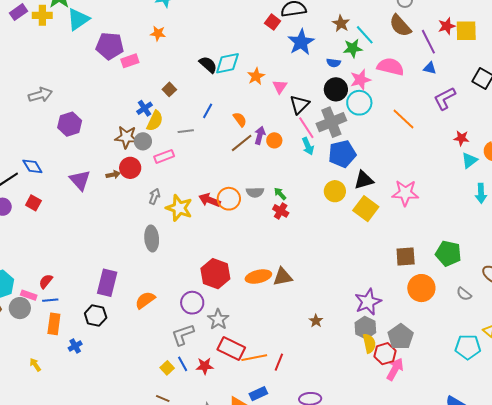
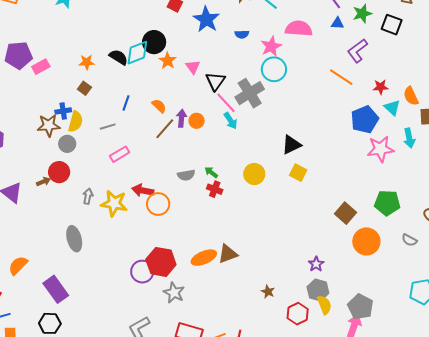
orange star: (158, 33) -> (87, 62), moved
green star: (353, 48) -> (362, 14), moved
black circle: (336, 89) -> (154, 42), moved
blue cross: (144, 108) -> (63, 111), turned 35
orange line: (403, 119) -> (341, 77), moved
brown star: (126, 137) -> (49, 125), moved
blue pentagon: (342, 154) -> (365, 119), moved
pink rectangle: (164, 156) -> (120, 154), moved
cyan triangle: (469, 160) -> (392, 108), turned -30
yellow circle: (335, 191) -> (254, 174), moved
pink star: (405, 193) -> (381, 149), moved
orange circle: (229, 199) -> (158, 204), moved
yellow square: (366, 209) -> (298, 173), size x0.7
gray ellipse: (152, 238) -> (74, 239), moved
brown square: (406, 257) -> (346, 213), turned -35
purple rectangle: (107, 283) -> (56, 289), turned -40
orange semicircle: (145, 300) -> (18, 265), moved
purple star: (368, 302) -> (316, 264), size x0.6
purple circle: (192, 303) -> (142, 272), moved
gray star: (218, 319) -> (174, 293), moved
gray pentagon: (401, 337) -> (360, 307), moved
red hexagon: (385, 354) -> (298, 314), moved

